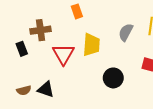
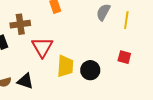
gray semicircle: (126, 32) -> (103, 12), moved
yellow trapezoid: (91, 45) -> (65, 66), moved

